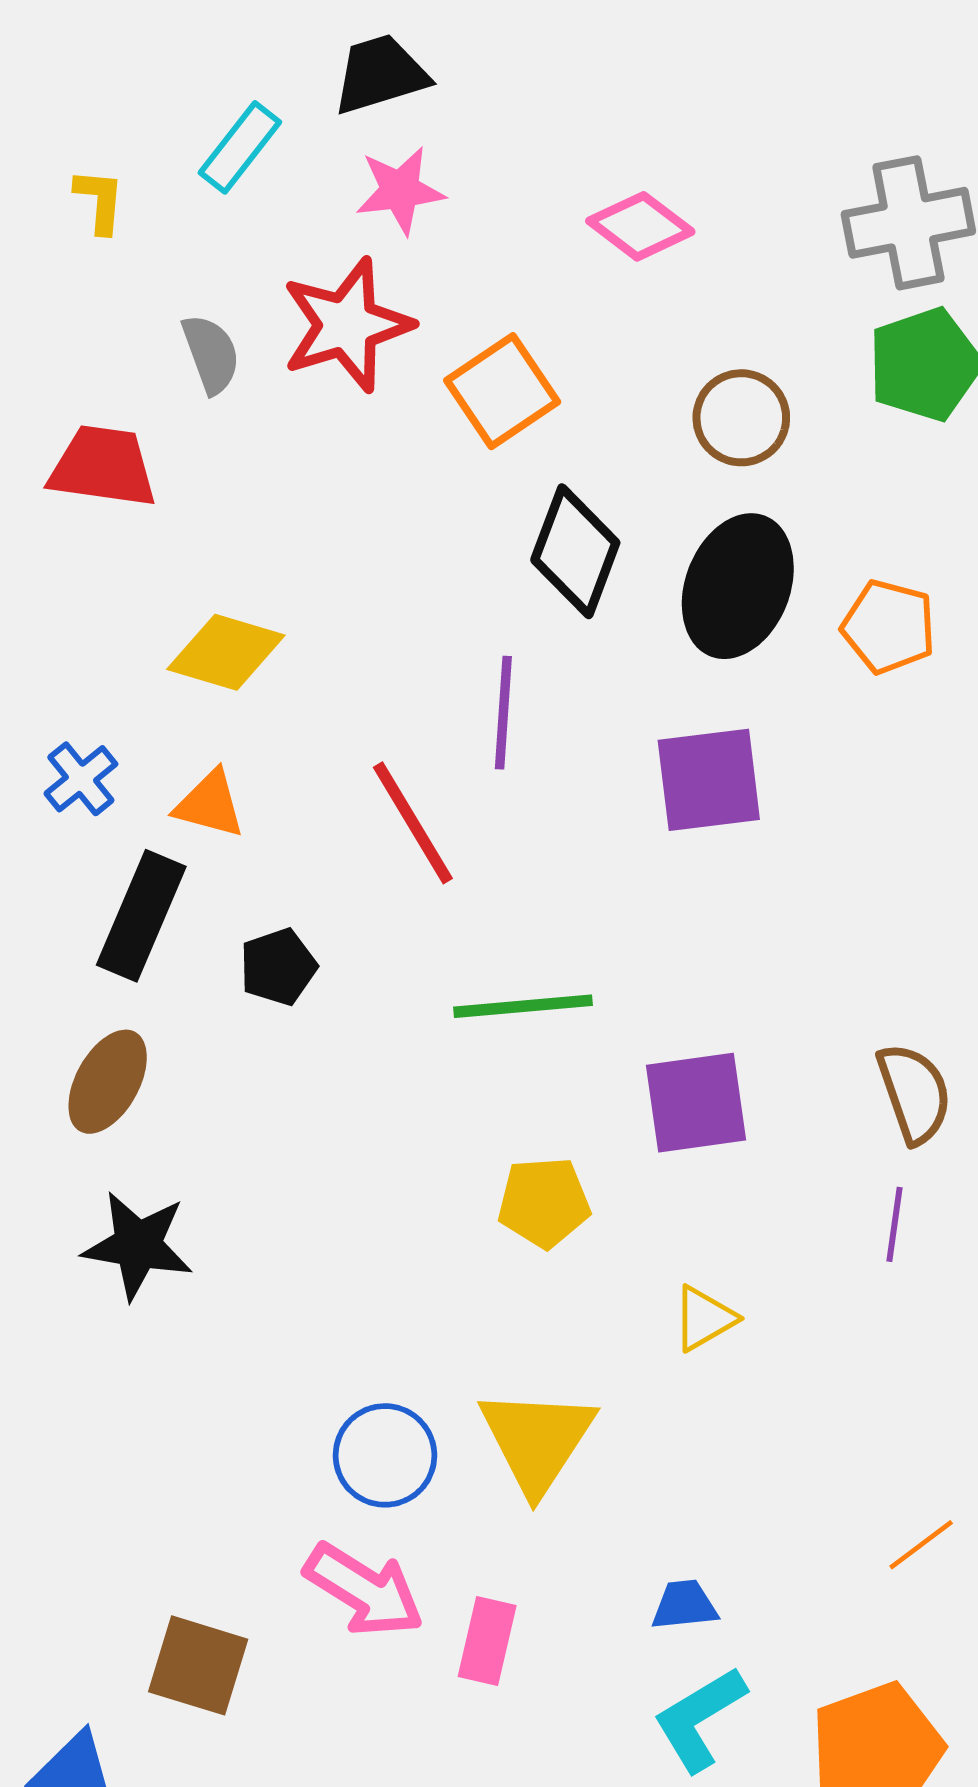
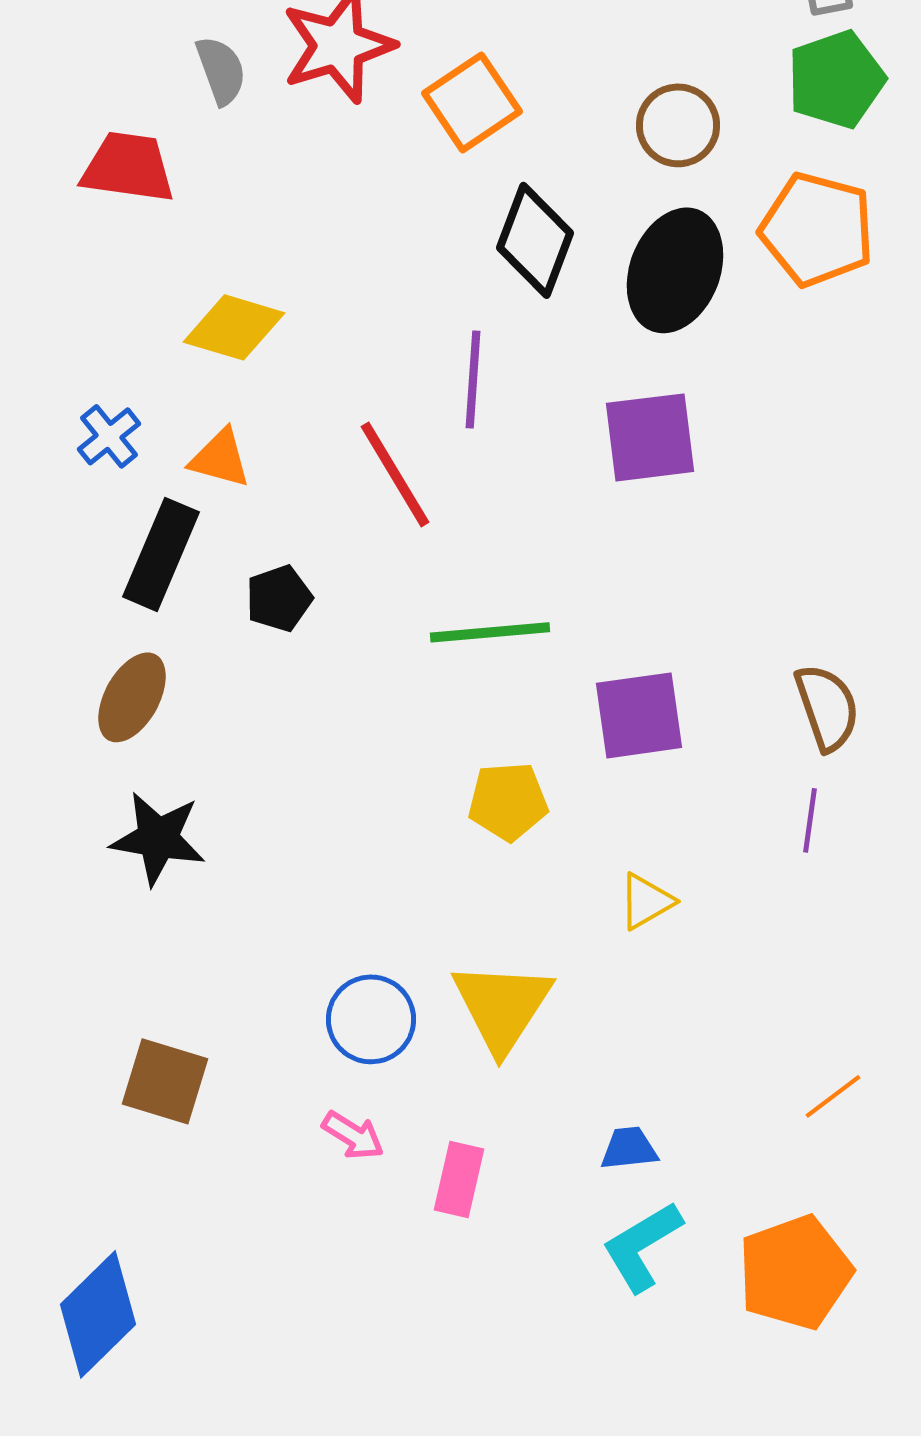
orange pentagon: (889, 627) -> (817, 229), moved, size x1.4
pink arrow: (364, 1590) -> (353, 1135), size x0.6
brown square: (198, 1665) -> (165, 1081), moved

